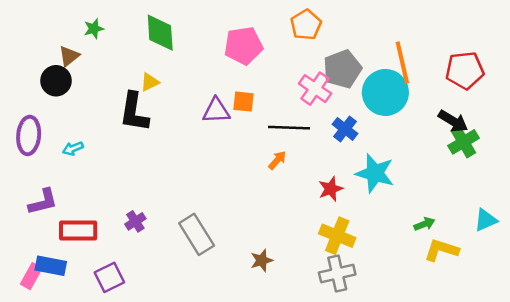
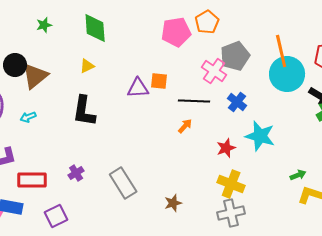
pink pentagon: (243, 46) -> (176, 32), moved
brown triangle: (69, 56) -> (35, 76), moved, size x1.6
cyan circle: (385, 92) -> (287, 74), moved
black L-shape: (134, 112) -> (84, 111), moved

